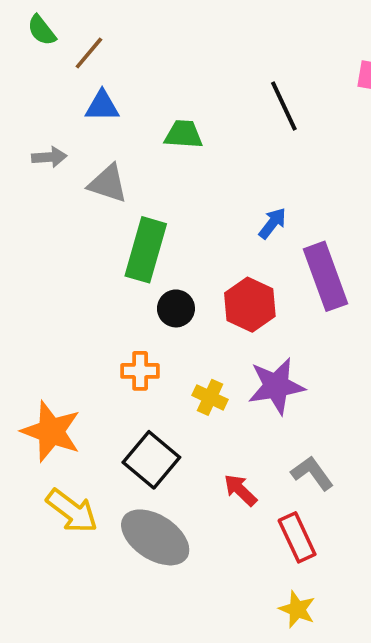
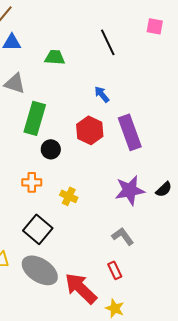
blue arrow: (272, 223) -> (102, 94), moved, turned -78
red hexagon: (250, 305) -> (90, 130), moved
purple star: (276, 386) -> (130, 190), moved
red arrow: (240, 490) -> (81, 288), moved, size x1.8
red rectangle: (297, 537) -> (115, 270), size x0.7

